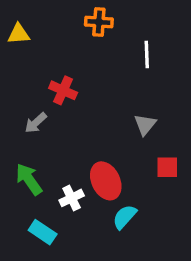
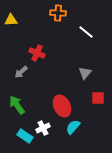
white line: (147, 54) -> (86, 32), turned -49
white cross: (72, 198) -> (43, 128), moved

